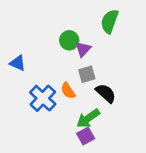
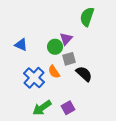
green circle: (69, 40) -> (55, 47), moved
blue triangle: (18, 63) -> (21, 45), moved
green arrow: (88, 118) -> (42, 108), moved

